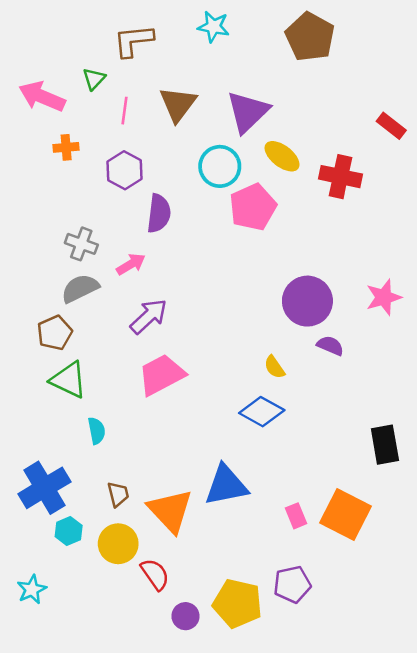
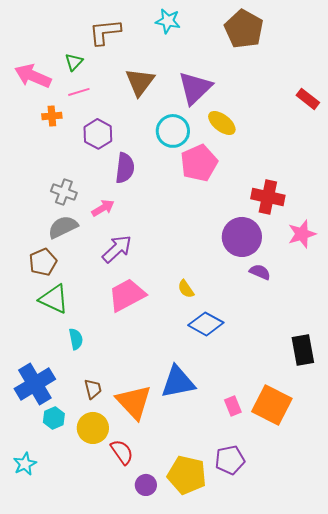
pink line: (125, 111) -> (79, 92), moved, turned 65
red cross: (340, 177) -> (268, 197), moved
yellow semicircle: (274, 367) -> (186, 289), moved

